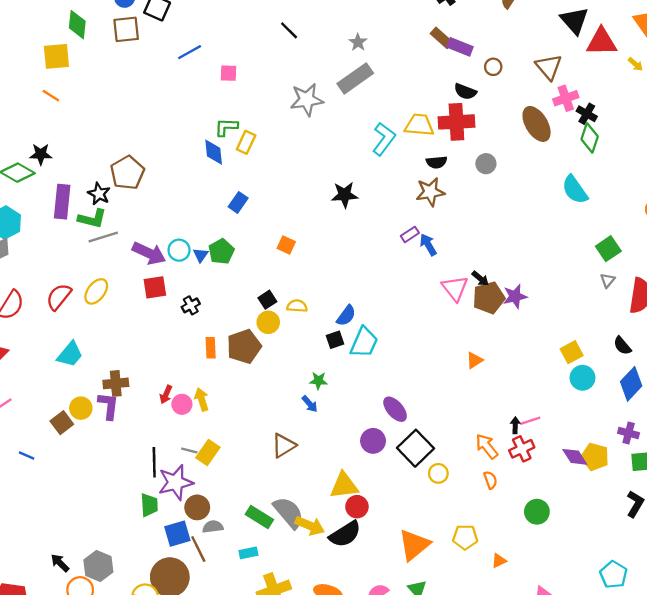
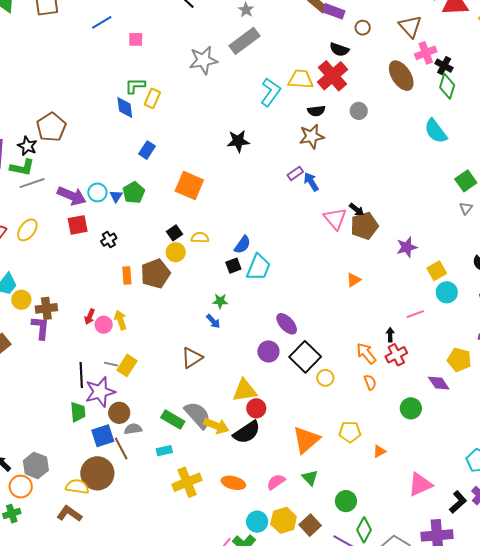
red cross: (456, 122) -> (332, 76), turned -36
orange square: (286, 245) -> (189, 186), size x1.8
purple star: (515, 296) -> (407, 247), moved
yellow circle: (81, 408) -> (21, 300), moved
pink line: (530, 421) -> (415, 314), moved
purple diamond: (575, 457) -> (439, 383), moved

